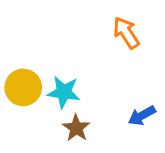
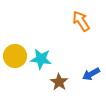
brown star: (76, 128) -> (59, 82), moved

